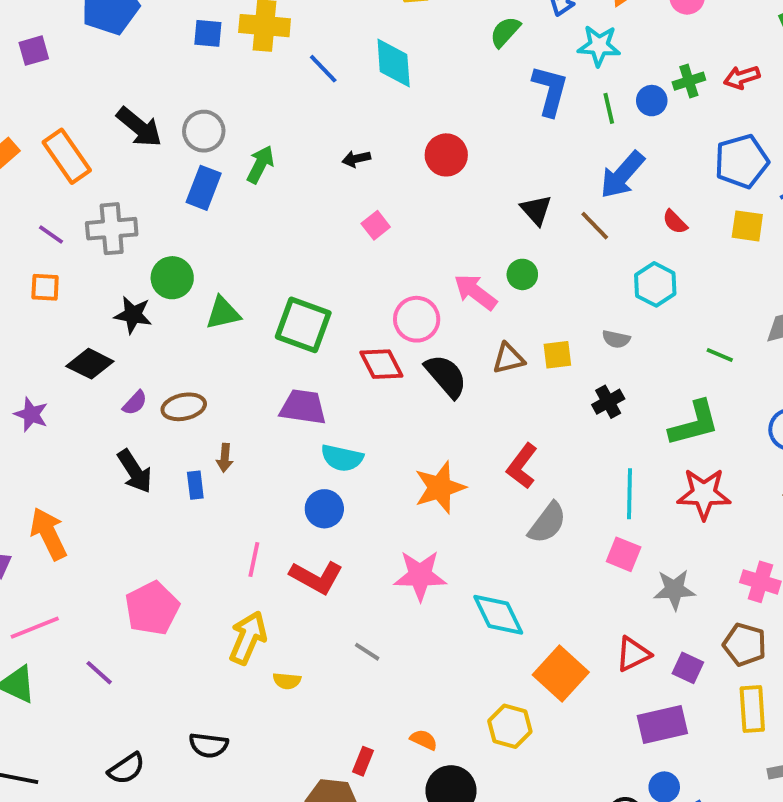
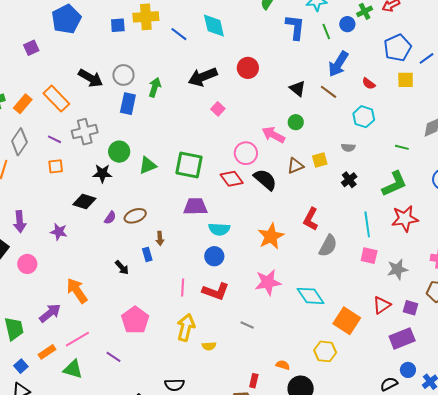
black arrow: (356, 159) -> (203, 77), size x2.0
black arrow: (135, 471) -> (122, 267), moved, size x0.7

